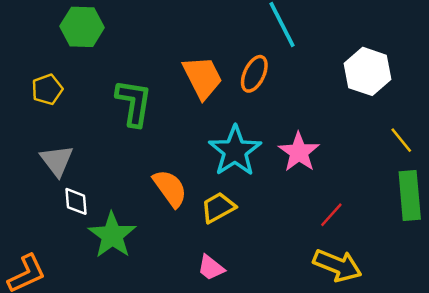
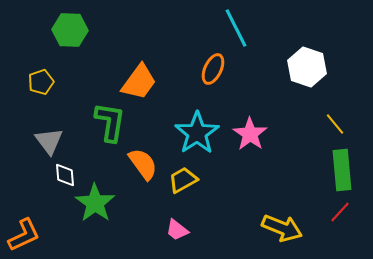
orange trapezoid: (203, 77) -> (139, 82), moved, turned 63
green L-shape: (134, 103) -> (110, 122), moved
red line: (331, 215) -> (340, 212), moved

